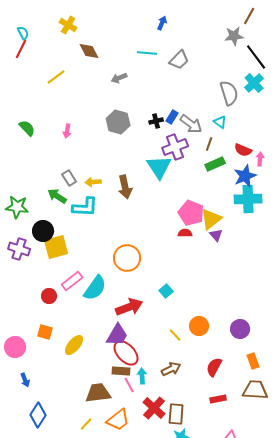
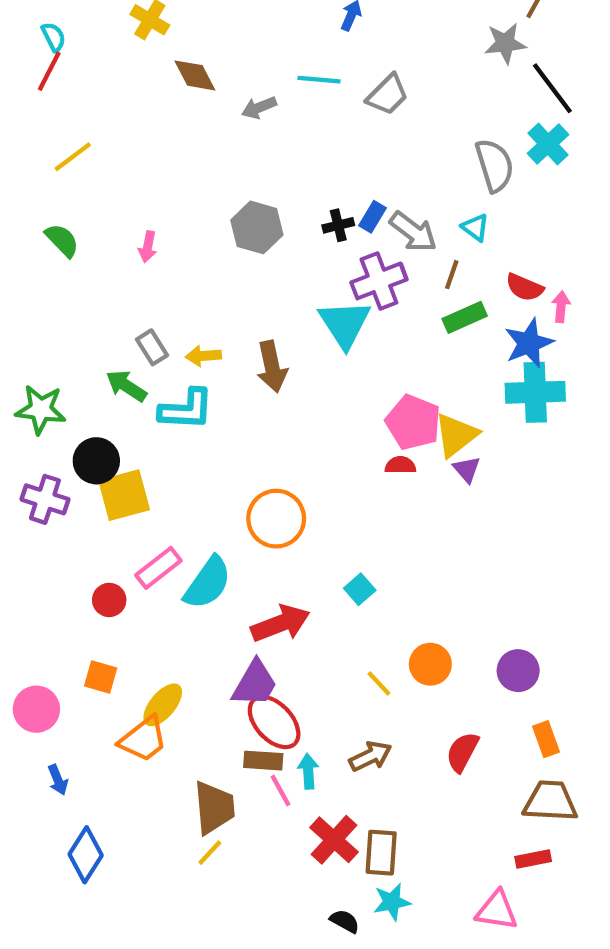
yellow line: (56, 77) -> (73, 157), moved
gray arrow: (119, 78) -> (259, 108), moved
brown trapezoid: (98, 393) -> (214, 808), turned 92
red rectangle: (218, 399) -> (533, 859), moved
orange trapezoid: (118, 420) -> (143, 739), moved
yellow line: (86, 424) -> (210, 853), moved

